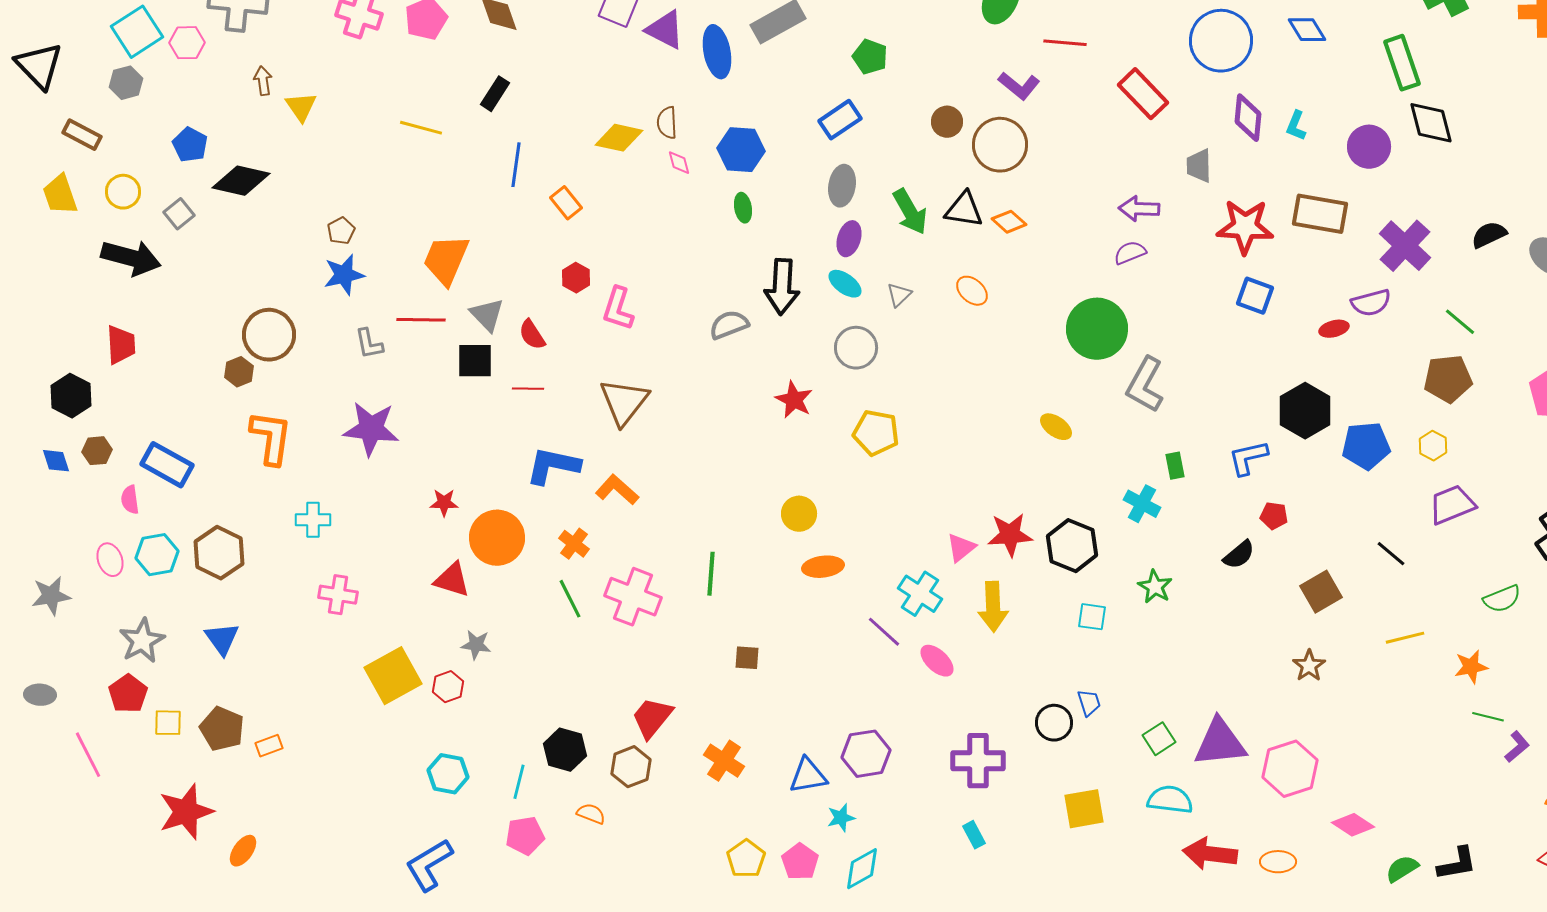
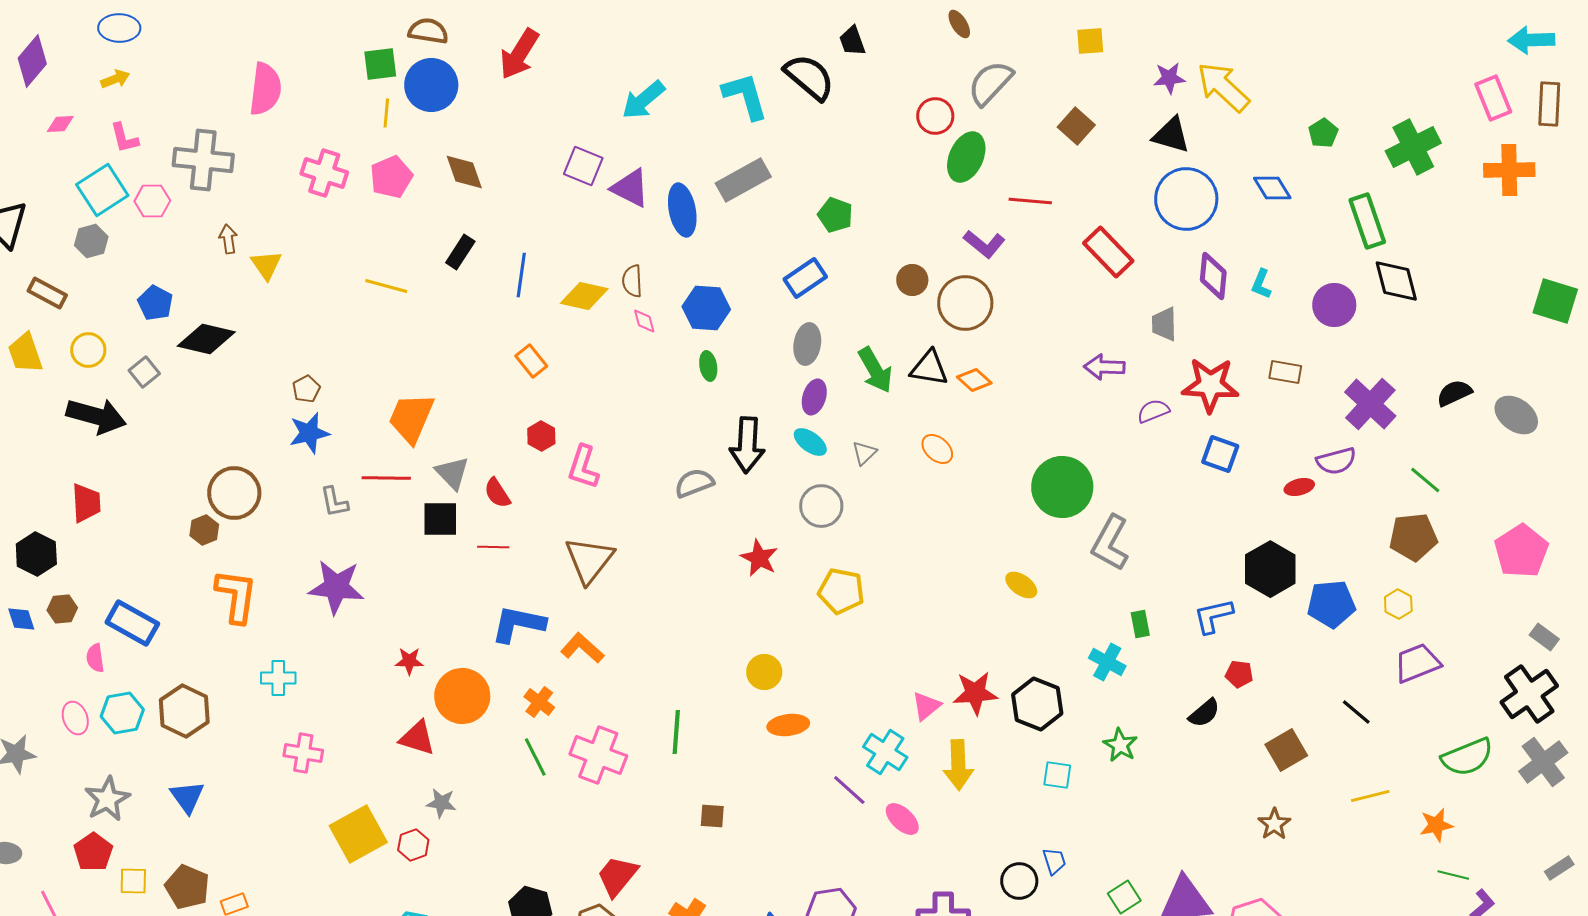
blue line: (516, 165) -> (521, 275), moved
brown rectangle: (1320, 214) -> (1285, 372), size x0.6
purple semicircle: (1130, 253) -> (1153, 411), moved
green semicircle: (1502, 599) -> (1467, 757), size x1.4

